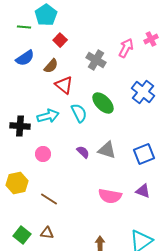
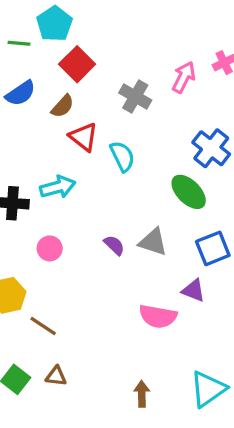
red square: (60, 40) -> (77, 64), size x1.5
green ellipse: (103, 103) -> (189, 192), moved
cyan semicircle: (79, 113) -> (122, 156), moved
purple triangle: (143, 191) -> (193, 290), moved
brown line: (49, 199) -> (43, 326), moved

